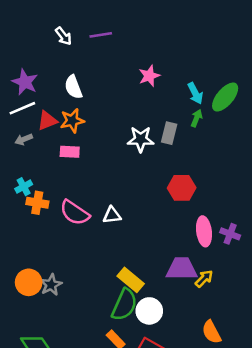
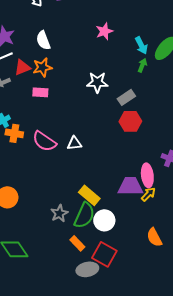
gray rectangle: (169, 133) -> (126, 97), moved, turned 42
pink ellipse: (204, 231) -> (147, 175), moved
gray star: (51, 285) -> (59, 213), moved

